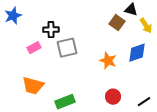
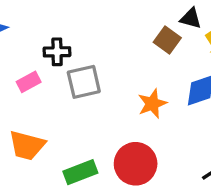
orange star: (108, 61) -> (152, 104), turned 30
red circle: (113, 97) -> (136, 164), moved, size x1.6

